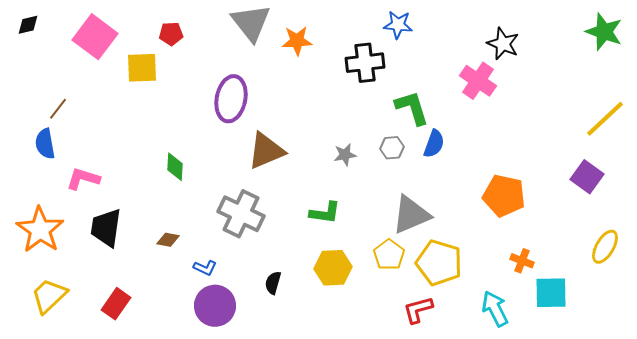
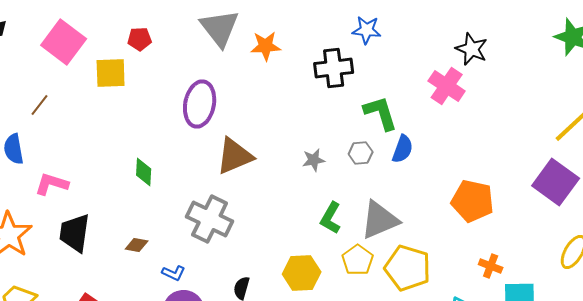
brown line: (58, 109) -> (40, 105), moved
purple square: (587, 177) -> (556, 182), size x1.4
green L-shape: (325, 213) -> (331, 218), moved, turned 112

